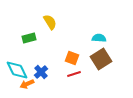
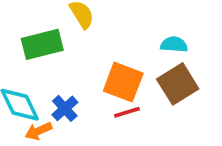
green rectangle: (29, 38) -> (42, 44), size x1.5
orange square: (72, 58) -> (123, 82), size x1.5

